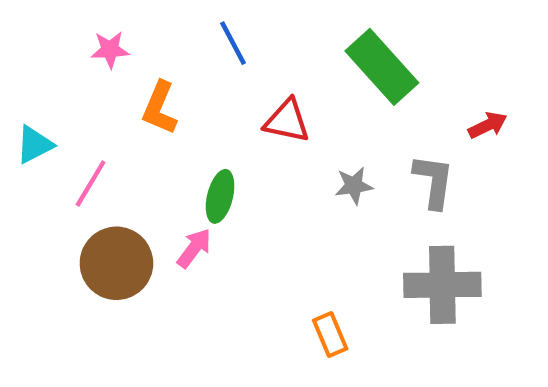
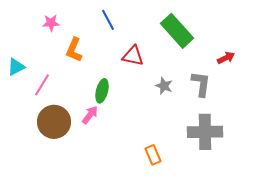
gray star: (354, 186) -> (164, 86), turned 30

